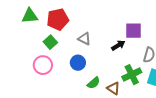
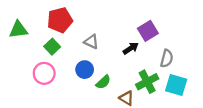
green triangle: (30, 16) -> (18, 30), moved
purple square: (133, 31) -> (148, 31), turned -30
green semicircle: (94, 83) -> (103, 82), moved

